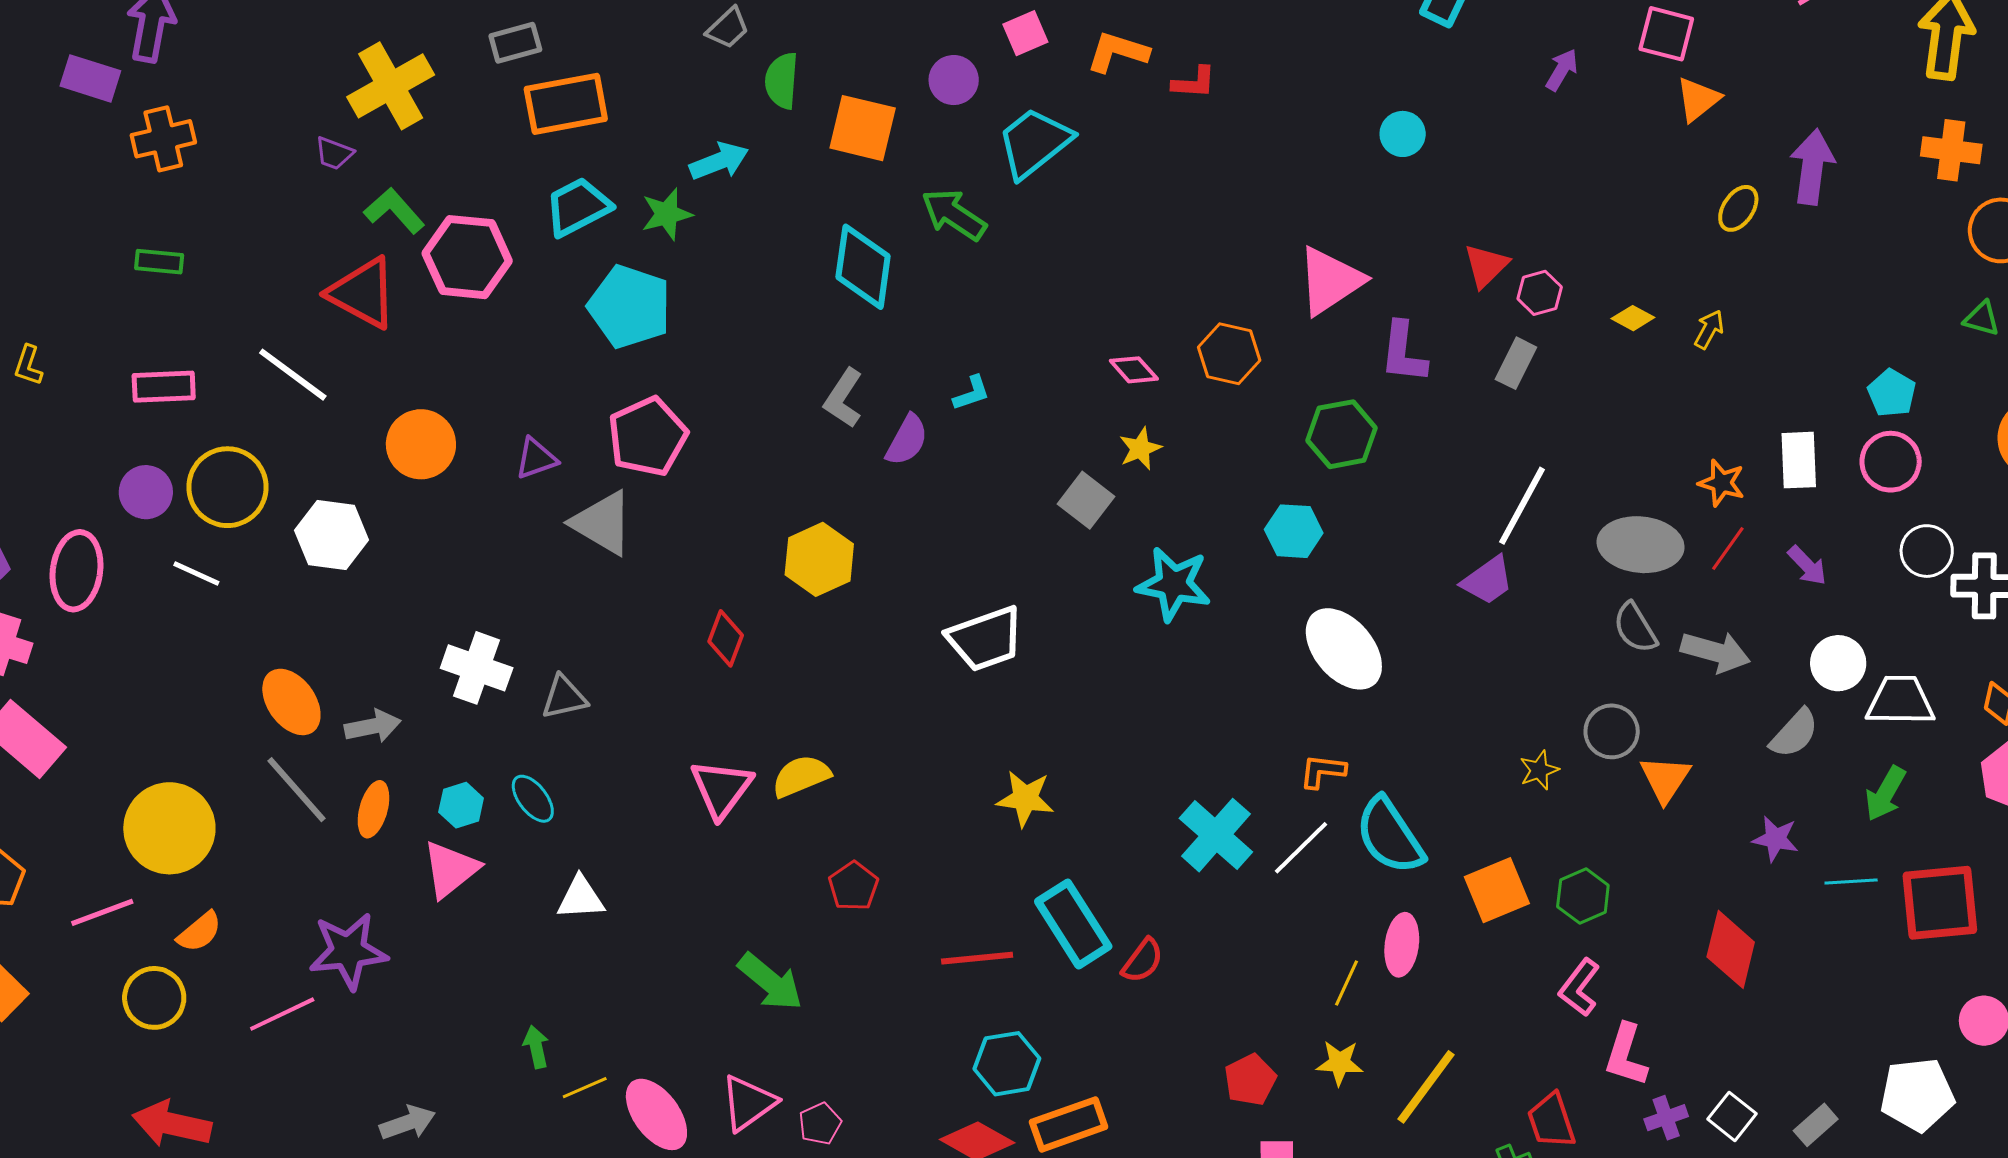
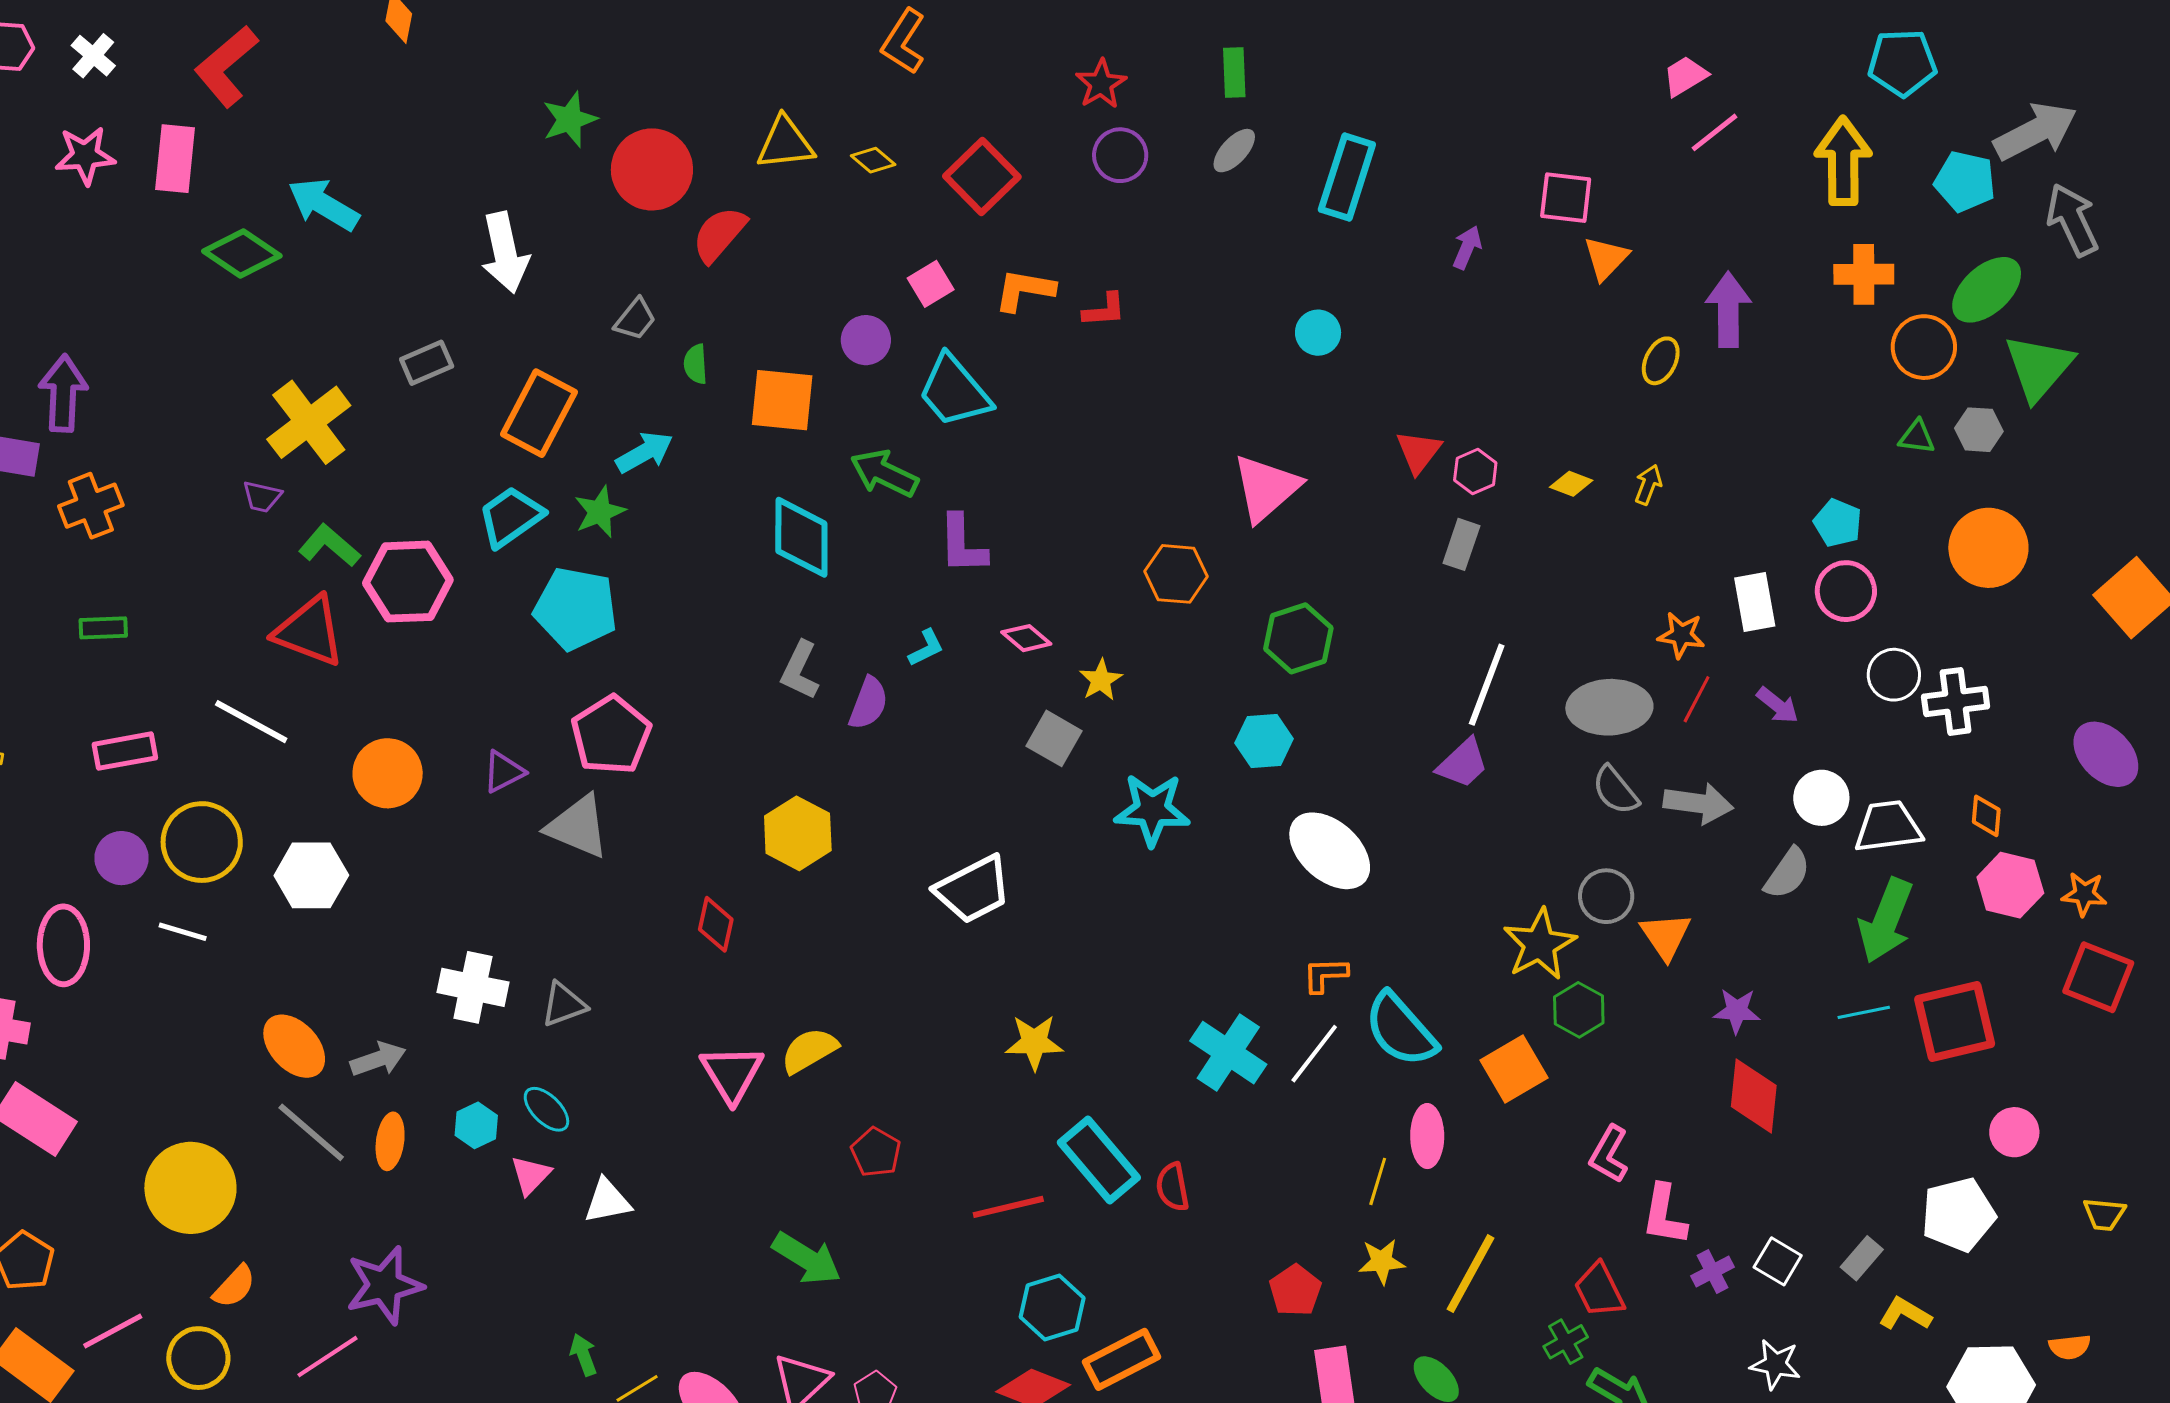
green semicircle: (782, 81) -> (696, 364), size x0.7
orange rectangle: (566, 104) -> (539, 413), moved, turned -44
cyan trapezoid: (1034, 143) -> (954, 391), turned -84
purple L-shape: (1403, 352) -> (962, 544), moved
pink diamond: (1134, 370) -> (1026, 638), moved
yellow star: (1539, 770) -> (1540, 944), size x1.8
green arrow: (1885, 794) -> (1886, 921), size x1.5
purple star: (1776, 839) -> (1737, 1011), moved
pink triangle: (450, 869) -> (531, 1175), moved, size x0.7
green hexagon: (1583, 896) -> (1579, 1010), moved
pink line: (102, 912) -> (113, 1331), moved
red semicircle: (1143, 961) -> (1173, 1187), turned 141

